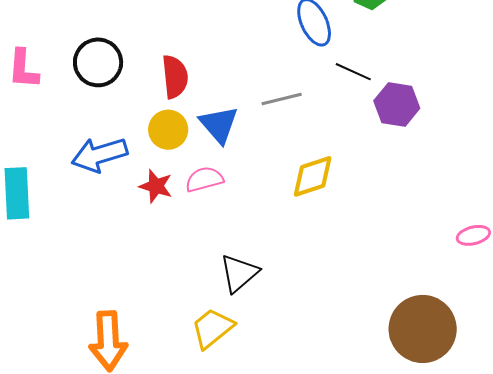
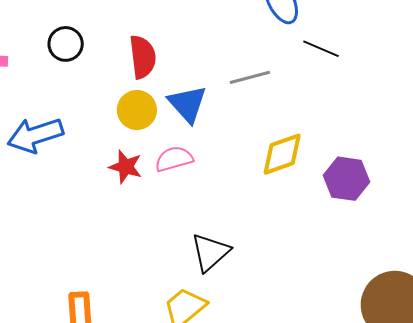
black circle: (98, 62) -> (66, 44), size x0.7
purple hexagon: (397, 104) -> (346, 179), moved
blue arrow: (99, 155) -> (35, 135), moved

